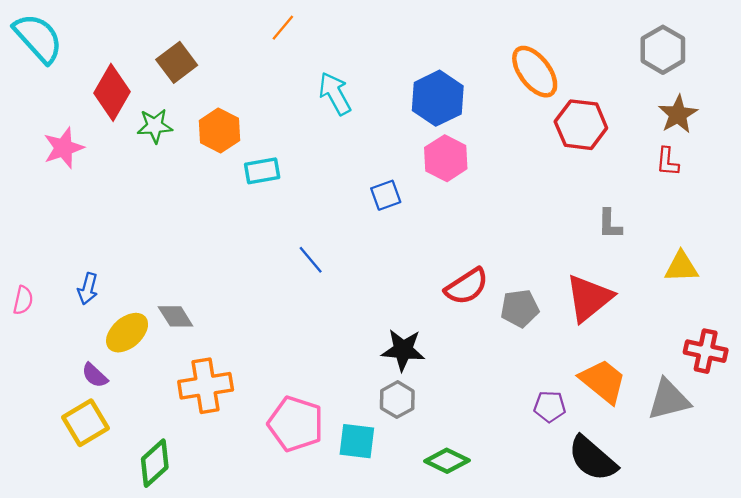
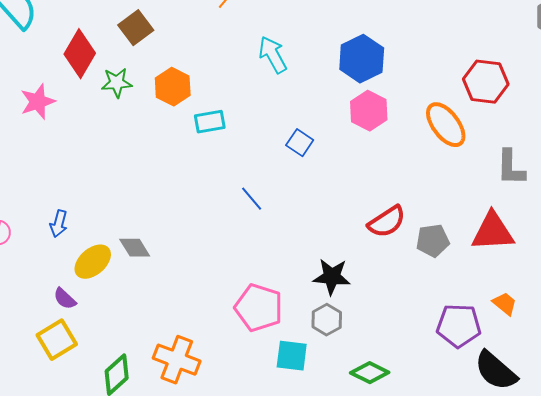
orange ellipse: (535, 72) -> (446, 125), moved
blue square: (386, 195) -> (300, 143), moved, turned -36
gray L-shape: (610, 224) -> (511, 168), size x1.4
red triangle: (589, 298) -> (493, 232), turned 36
orange trapezoid: (603, 381) -> (505, 304), size x0.6
orange cross: (206, 386) -> (177, 360), moved, turned 30
purple pentagon: (550, 407) -> (459, 326), size x1.6
pink pentagon: (296, 424) -> (259, 308), moved

